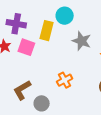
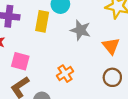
pink square: (26, 47) -> (20, 61), moved

